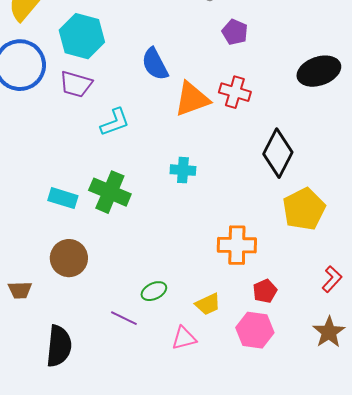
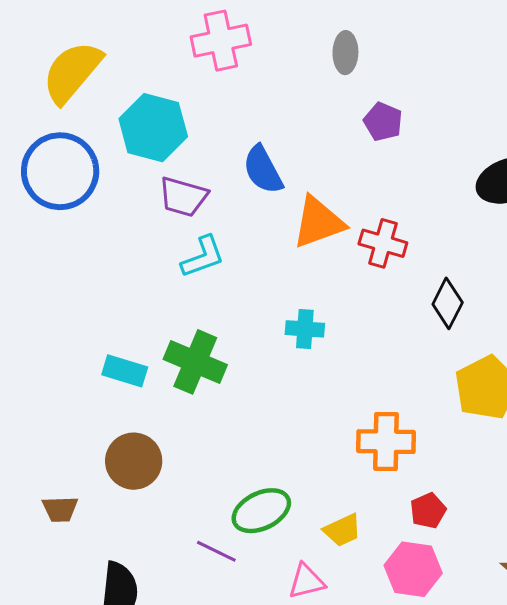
purple trapezoid: (76, 84) -> (183, 197), moved
red cross: (235, 92) -> (383, 243), moved
black diamond: (278, 153) -> (448, 303), size x0.7
green ellipse: (154, 291) -> (261, 511), size x1.5

